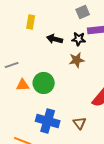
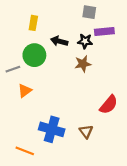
gray square: (83, 12) -> (89, 12), turned 32
green circle: (44, 83) -> (34, 55), moved
orange triangle: (23, 85) -> (25, 91), turned -32

